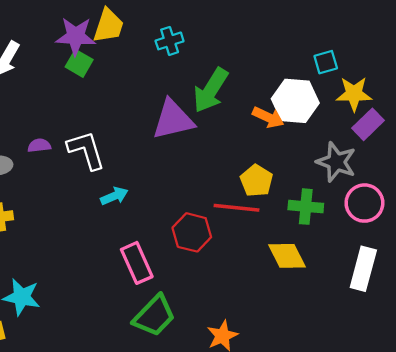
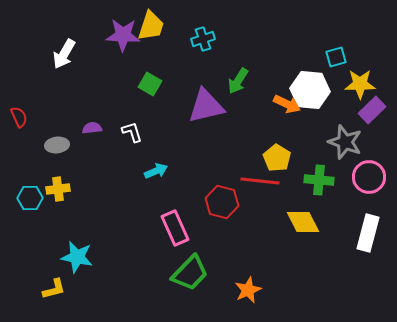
green square: (79, 63) -> (150, 84), moved
green arrow: (211, 90) -> (238, 81), size x0.7
white L-shape: (86, 150) -> (132, 132), size x0.6

